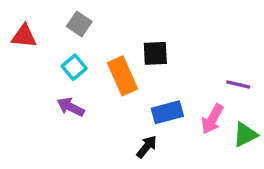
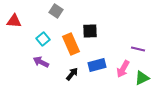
gray square: (79, 24) -> (56, 11), moved
black arrow: (147, 147) -> (72, 74), moved

